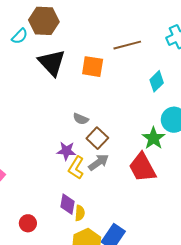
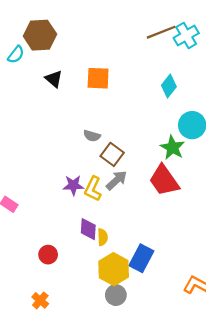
brown line: (127, 45) -> (161, 32), moved
black triangle: (52, 63) -> (54, 79), size x0.6
purple star: (66, 151) -> (73, 185), moved

